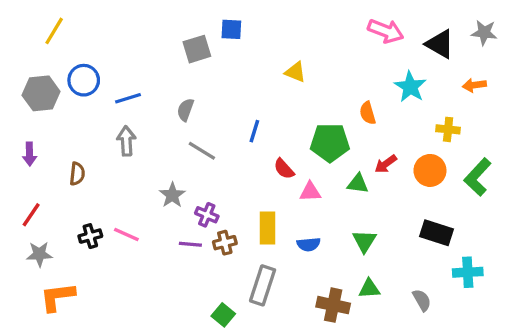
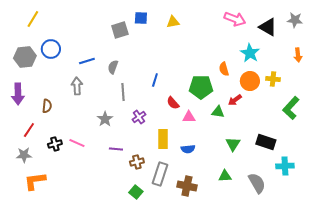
yellow triangle: (295, 72) -> (173, 22), moved, turned -32
orange arrow: (474, 85) -> (298, 55), moved, turned -88
blue line: (128, 98) -> (87, 61), moved
gray line: (202, 151) -> (123, 92), turned 54
purple arrow: (30, 154) -> (18, 94), size x1.5
orange circle: (430, 170) -> (250, 81), moved
red line: (31, 215) -> (29, 130), moved
purple cross: (207, 215) -> (139, 117), moved, turned 32
green triangle: (364, 241) -> (233, 144), moved
brown cross: (225, 243) -> (137, 162), moved
gray semicircle: (422, 300) -> (257, 183), size x1.5
brown cross: (333, 305) -> (187, 186), moved

